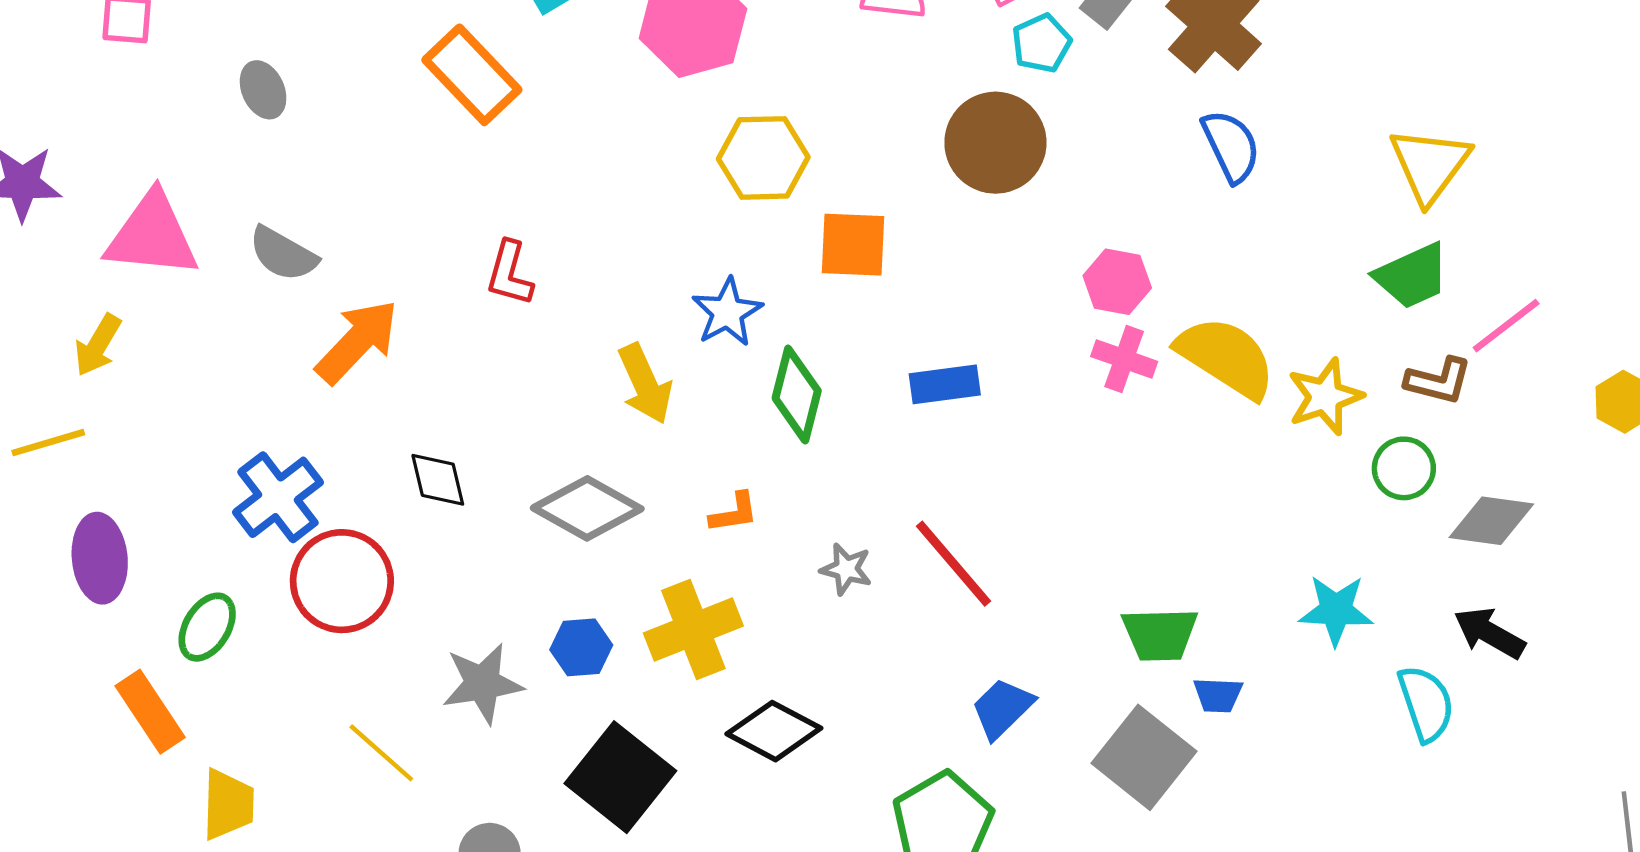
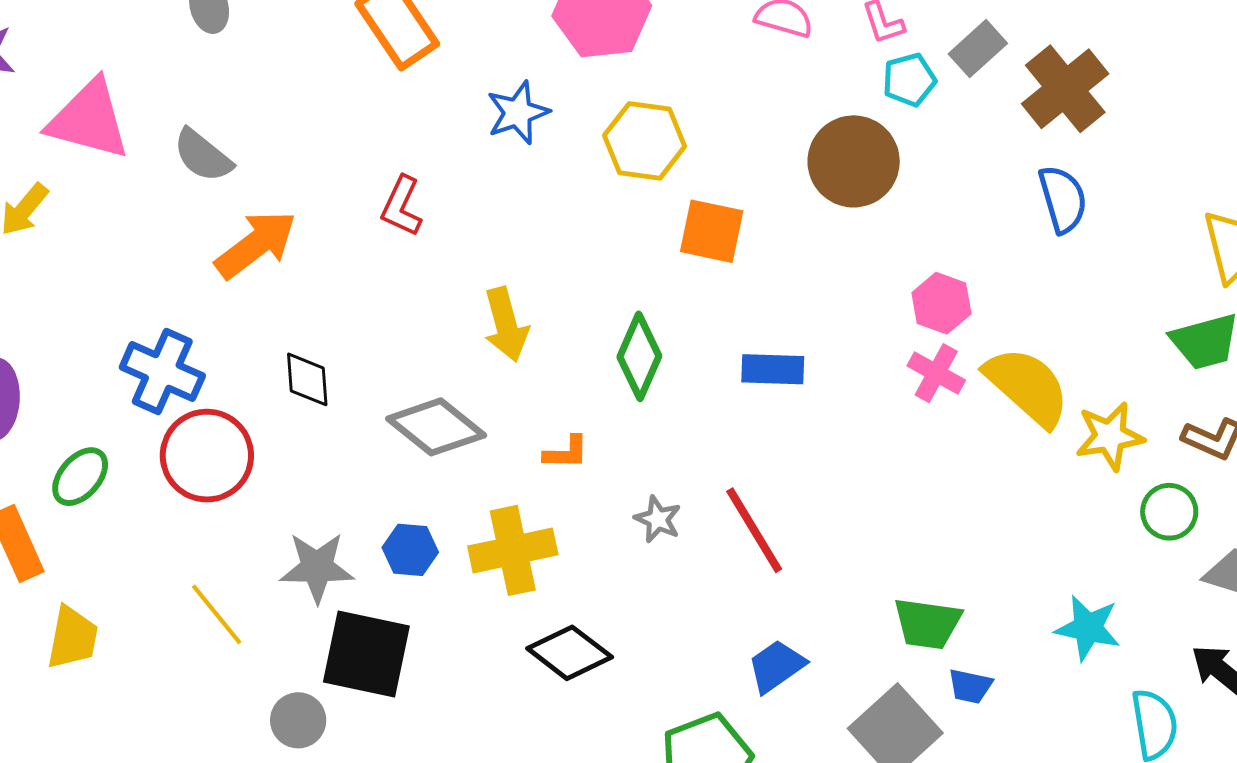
blue star: (727, 312) -> (518, 113), moved
blue cross: (278, 497) -> (162, 371), turned -38
black square: (620, 777) -> (366, 654), moved, turned -36

